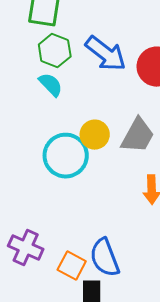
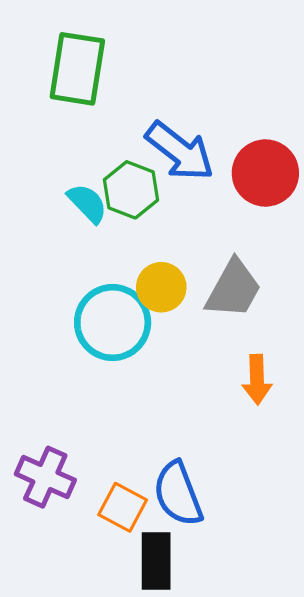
green hexagon: (55, 51) -> (131, 190), moved

